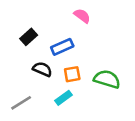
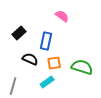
blue rectangle: (62, 47) -> (46, 41), turned -54
gray line: (21, 103) -> (13, 86), turned -42

